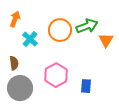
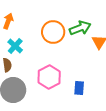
cyan cross: (30, 39) -> (15, 46), moved

